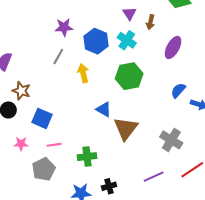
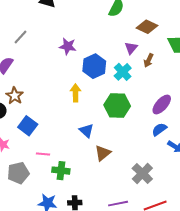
purple ellipse: (173, 47) -> (162, 104), moved
gray line: (58, 56) -> (20, 37), moved
brown triangle: (126, 128) -> (103, 153), size x0.7
pink line: (54, 145) -> (43, 154), moved

